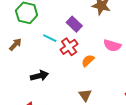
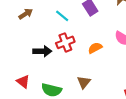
red cross: (69, 47) -> (65, 42), moved

